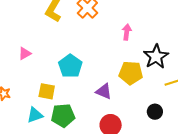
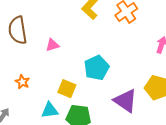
purple triangle: (104, 91) -> (125, 101), size x1.4

